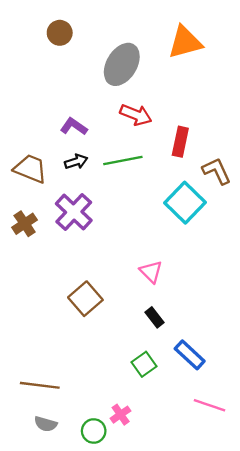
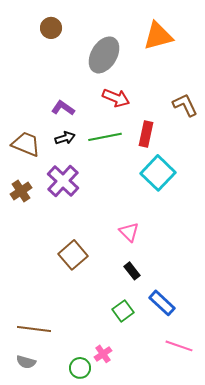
red rectangle: (180, 142) -> (146, 134), moved
brown L-shape: (217, 171) -> (185, 105), moved
gray semicircle: (46, 424) -> (26, 362), moved

